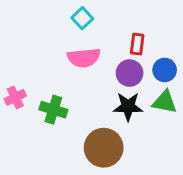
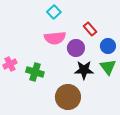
red rectangle: (137, 44) -> (90, 29), turned -48
purple circle: (130, 73) -> (76, 48), moved
green triangle: (165, 102) -> (108, 67), turned 42

